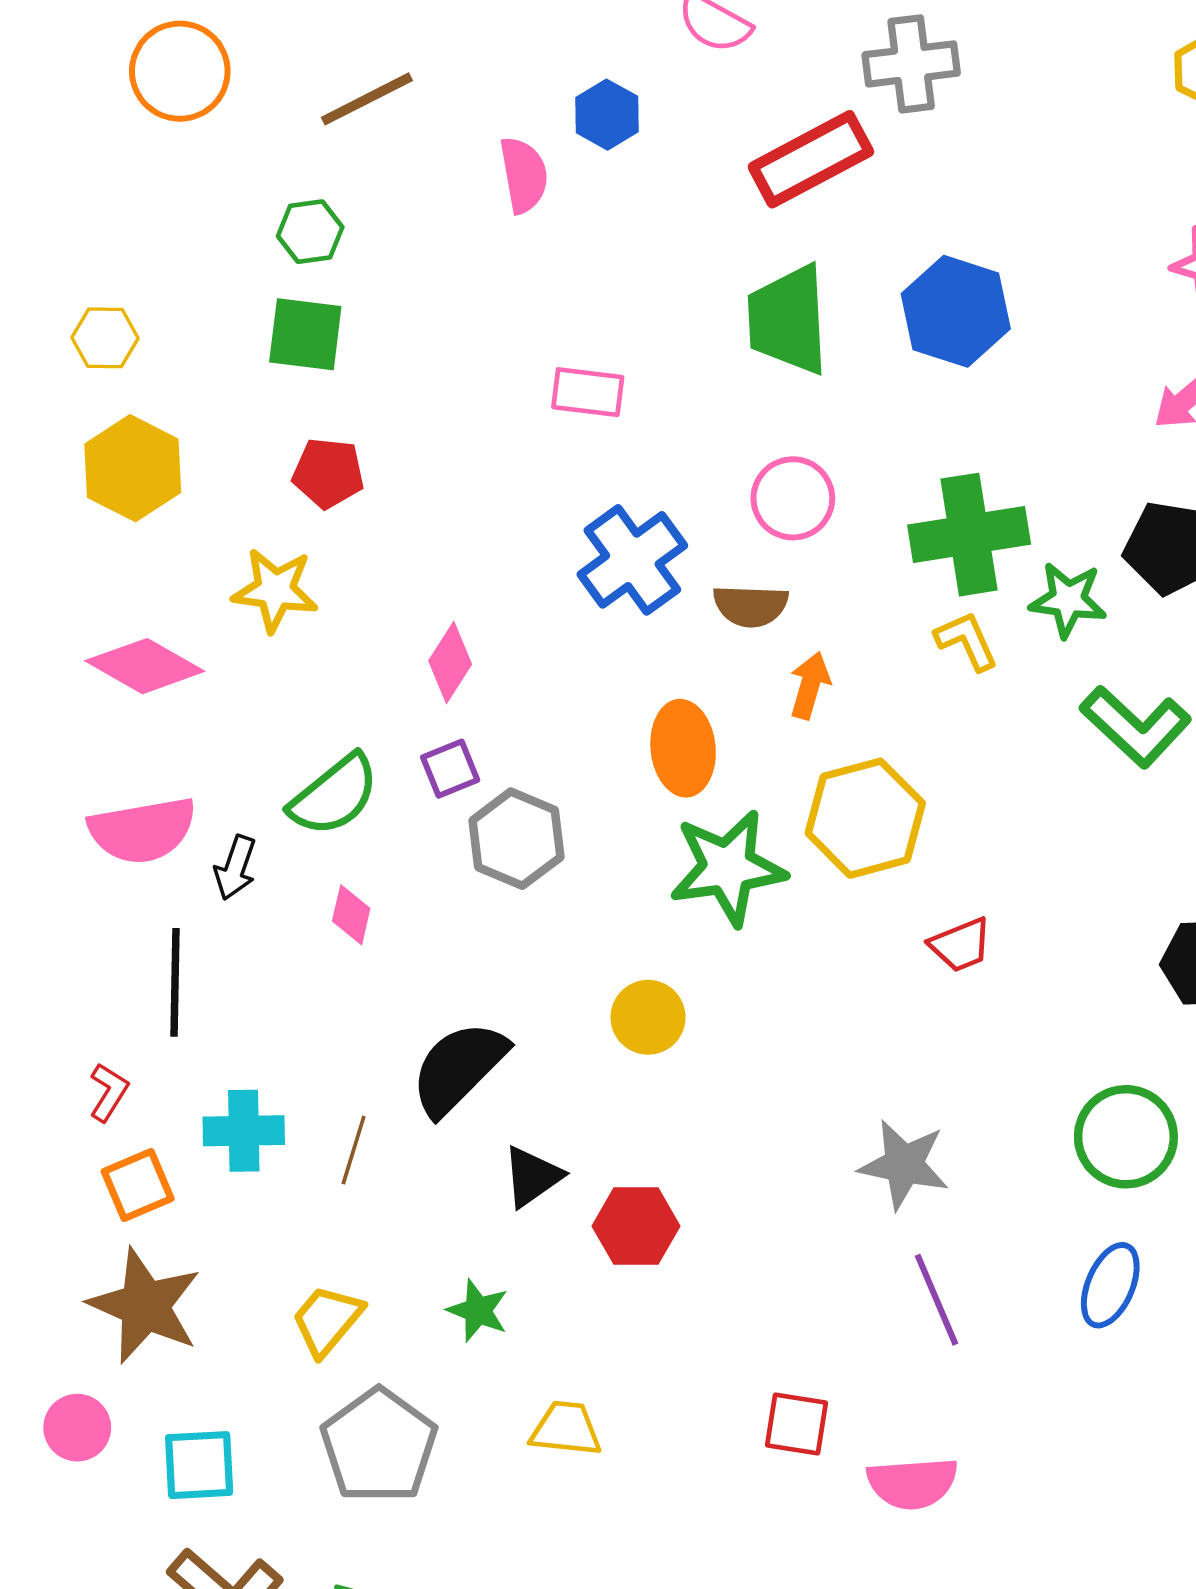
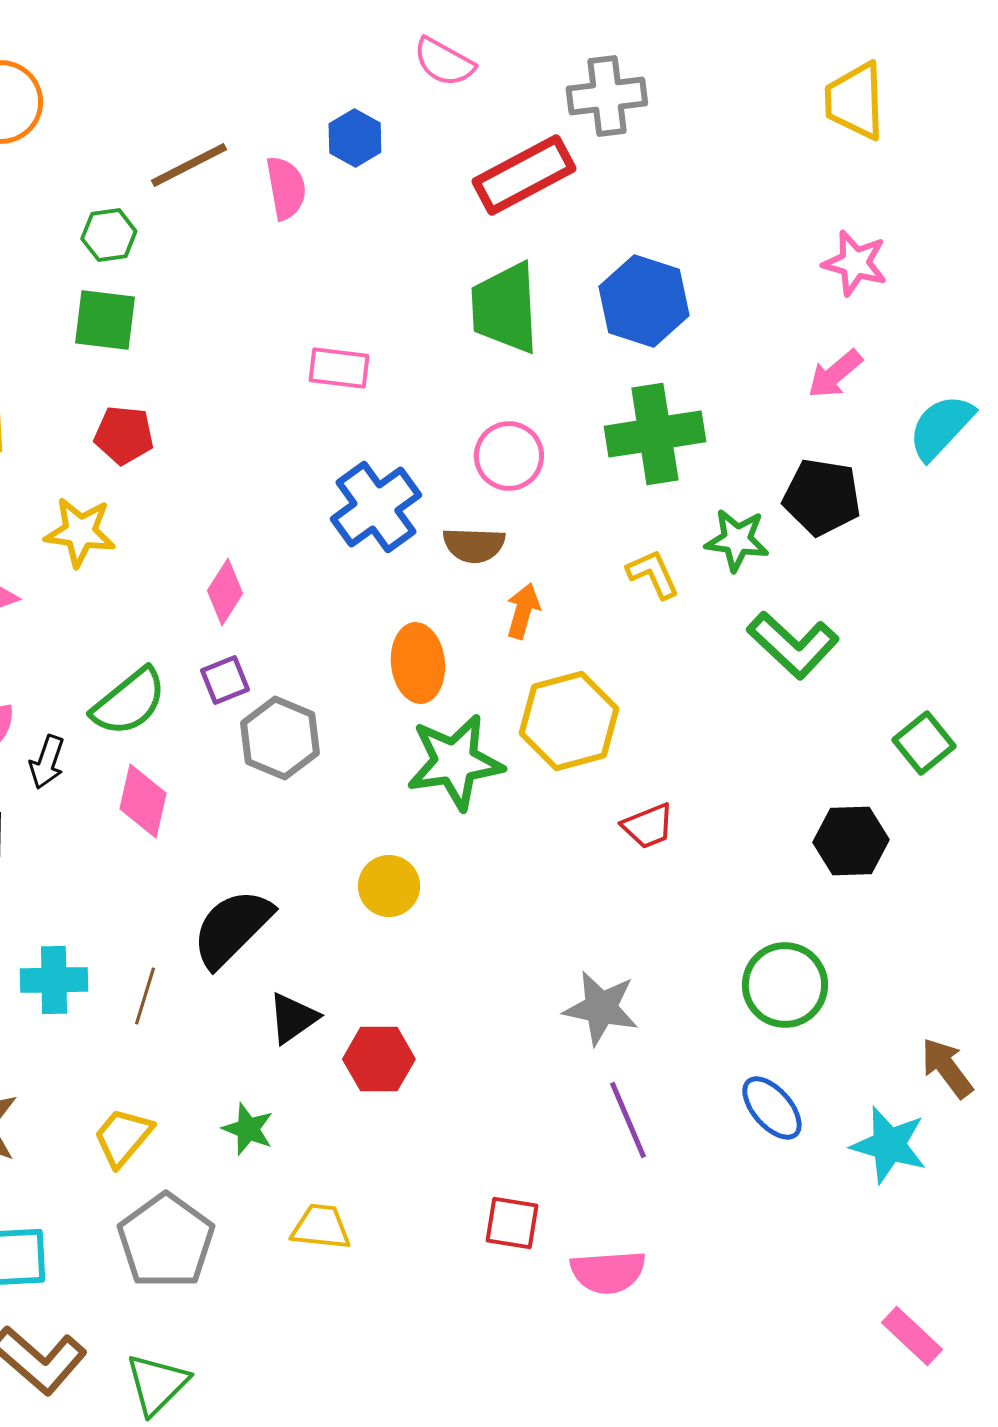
brown line: (367, 99) -> (189, 165), moved
green cross: (969, 535) -> (655, 434), moved
pink diamond: (351, 915) -> (143, 801), size x1.5
blue ellipse: (1110, 1285) -> (772, 1108), turned -64

